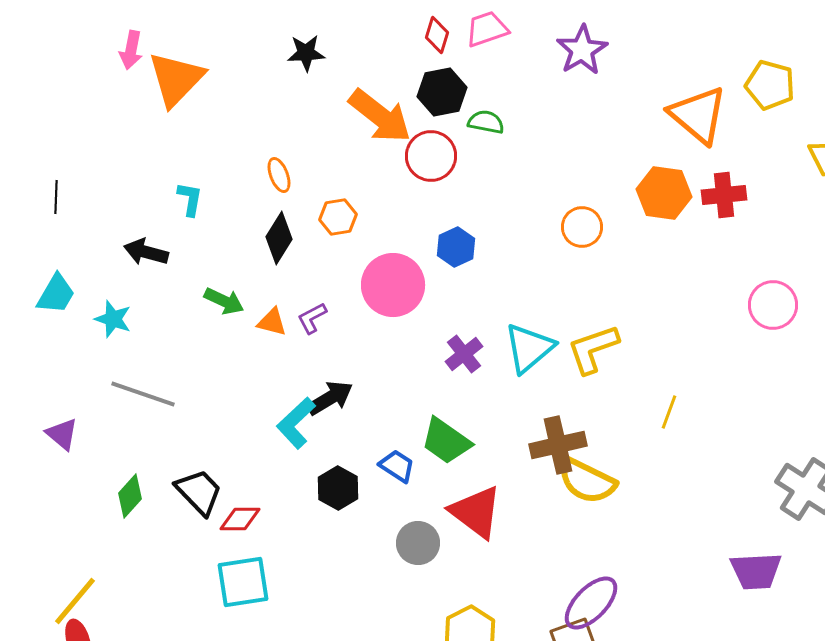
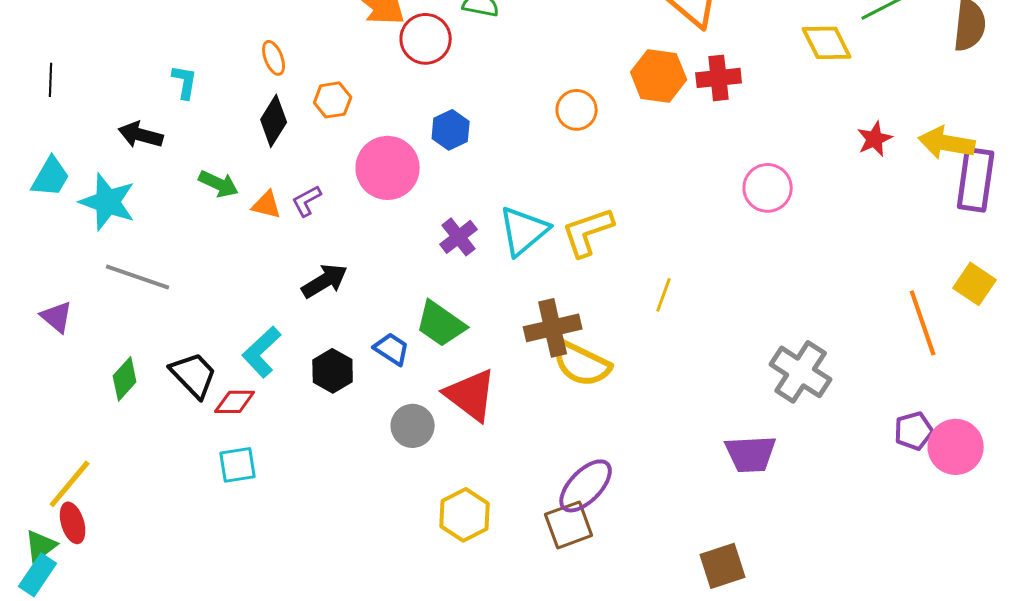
cyan star: (113, 319) -> (108, 202), size x1.5
cyan L-shape: (296, 423) -> (262, 352), moved
cyan square: (243, 582) -> (238, 465), size x0.7

